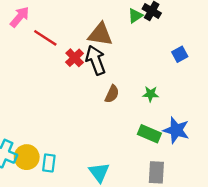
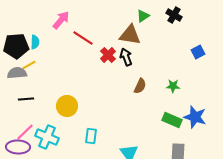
green triangle: (135, 16) -> (143, 16), moved
black arrow: (96, 60) -> (126, 57), size x0.7
yellow circle: (27, 157) -> (67, 106), moved
cyan rectangle: (49, 163) -> (91, 136), moved

